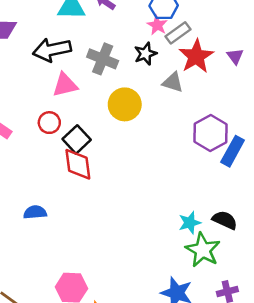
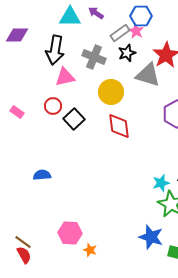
gray rectangle: (178, 33) -> (120, 33), moved
black arrow: (52, 50) -> (55, 50), turned -68
gray triangle: (173, 82) -> (148, 75), size x1.5
red diamond: (78, 164) -> (119, 126), moved

